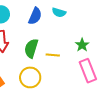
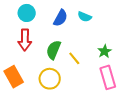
yellow line: (53, 55) -> (74, 58), turned 40

